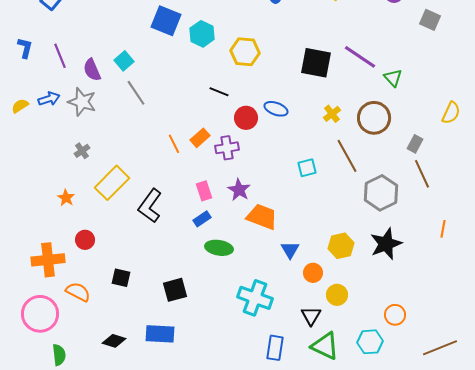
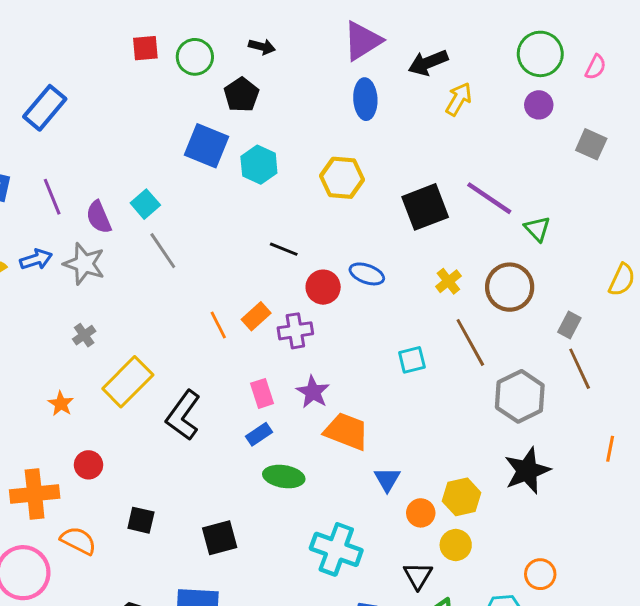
yellow hexagon: (245, 52) -> (342, 178), moved
black square: (316, 63) -> (425, 207), turned -32
yellow hexagon: (341, 246) -> (462, 497), moved

